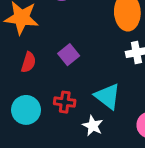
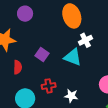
cyan triangle: (108, 96) -> (73, 57), moved

